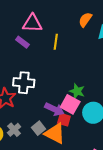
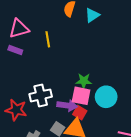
white cross: (24, 83) -> (41, 95), moved
red square: (64, 120) -> (80, 113), turned 32

